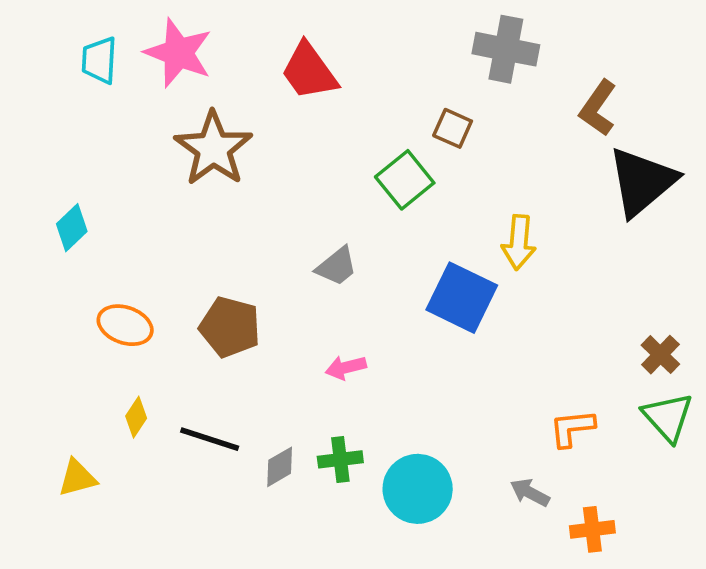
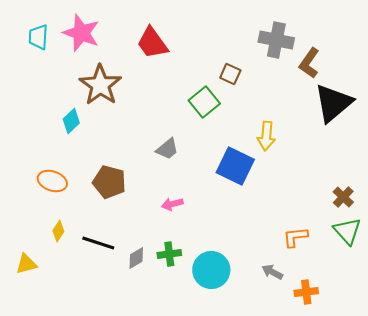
gray cross: (506, 49) -> (276, 40), moved
cyan diamond: (72, 228) -> (71, 121), moved

